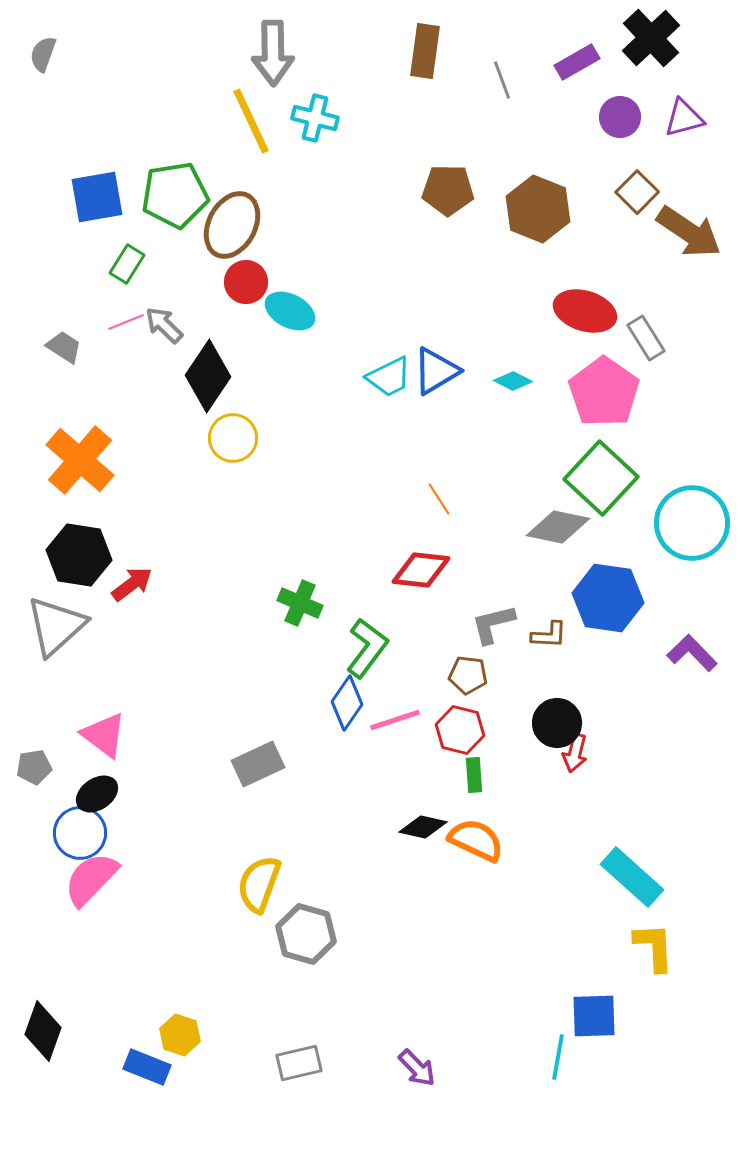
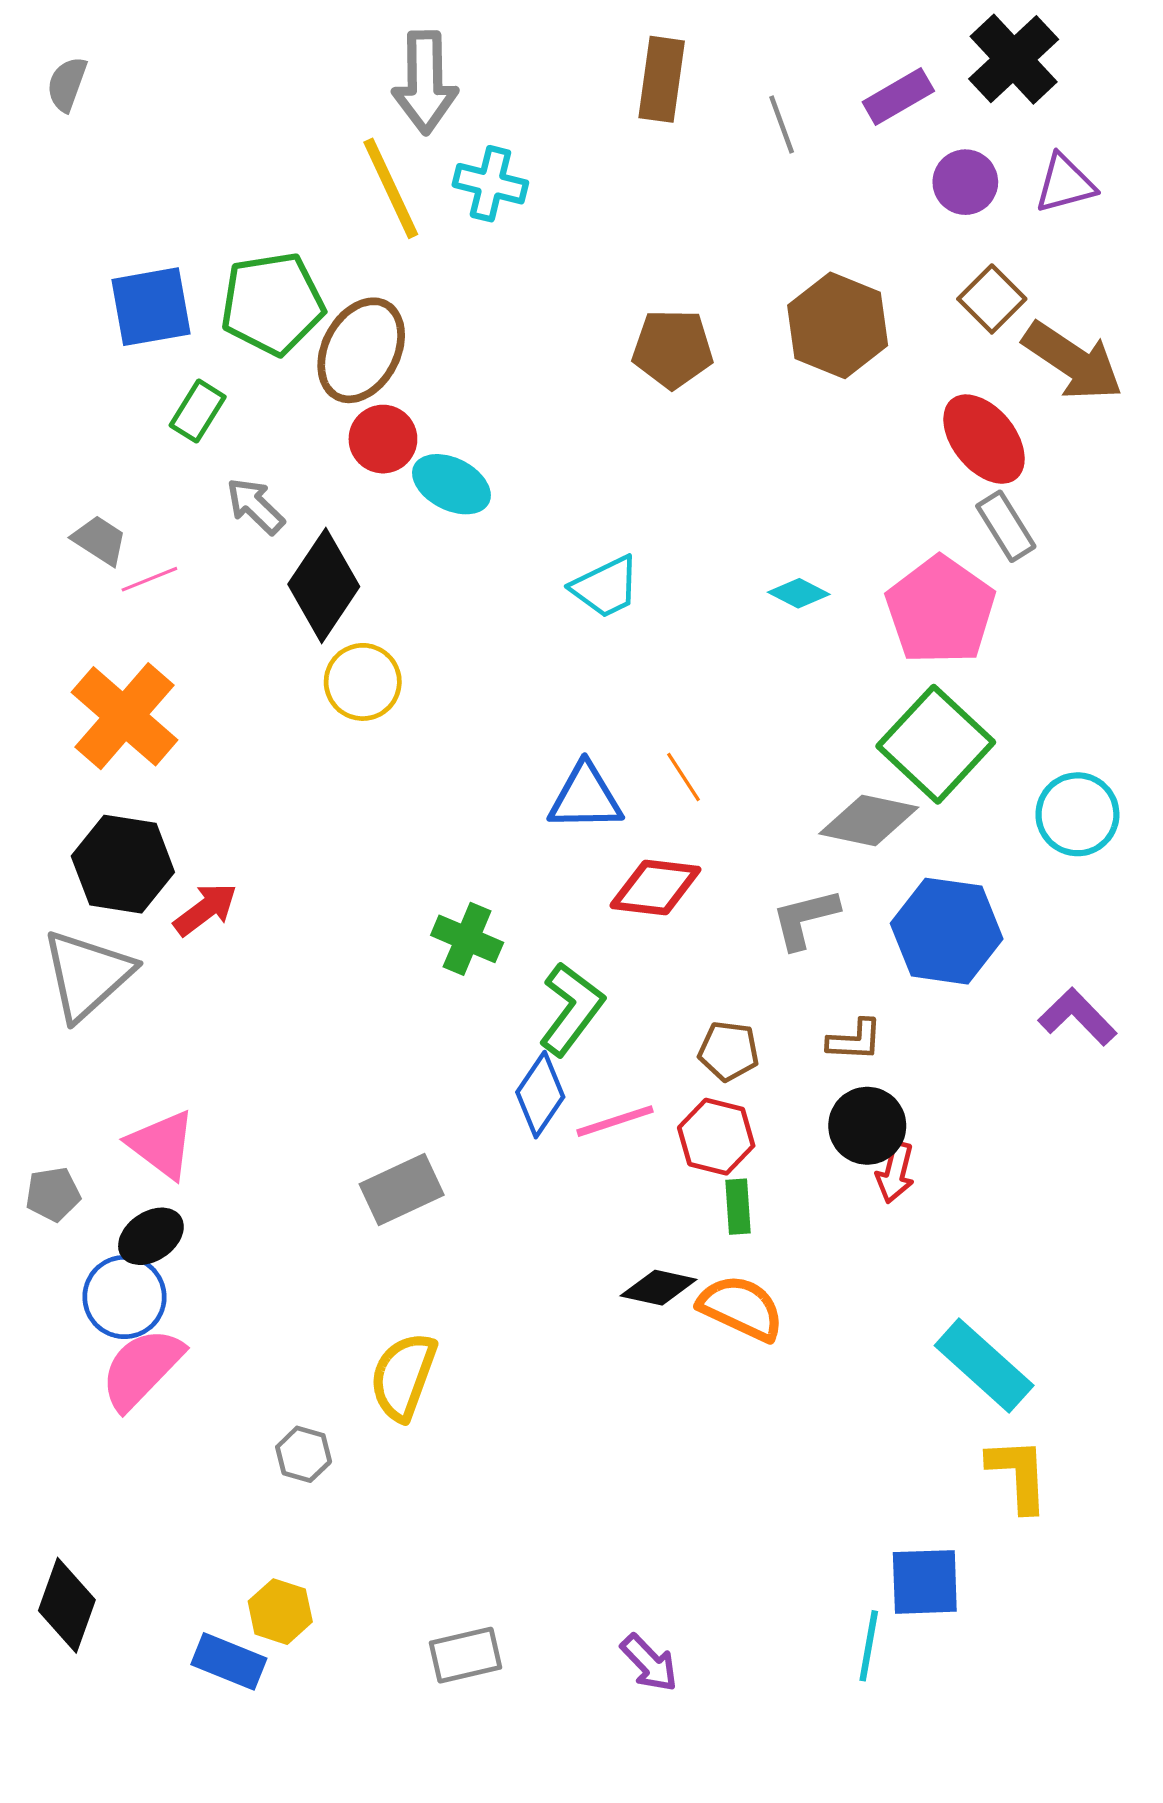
brown pentagon: (448, 190) -> (673, 349), moved
red ellipse: (585, 311) -> (984, 439), moved, turned 34
pink line: (126, 322) -> (149, 579), moved
blue triangle: (436, 371) -> (585, 797), moved, turned 30
cyan circle: (692, 523) -> (1077, 814), size x0.7
gray L-shape: (493, 624) -> (805, 919), moved
brown L-shape: (549, 635) -> (855, 1040), moved
gray hexagon: (306, 934) -> (304, 1454), moved, size x0.6

